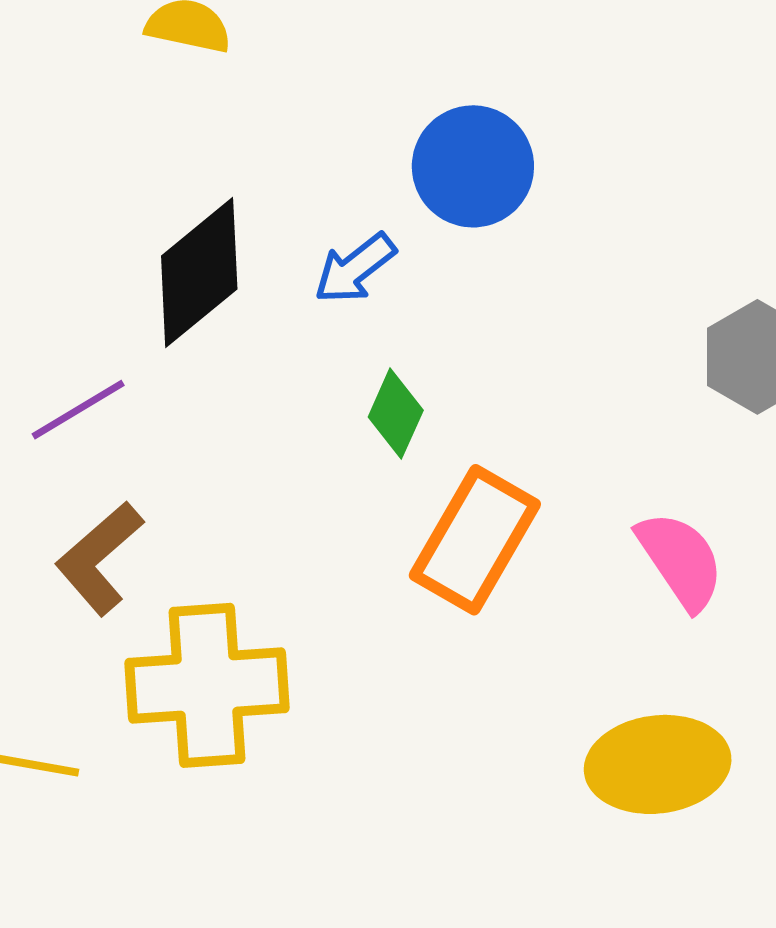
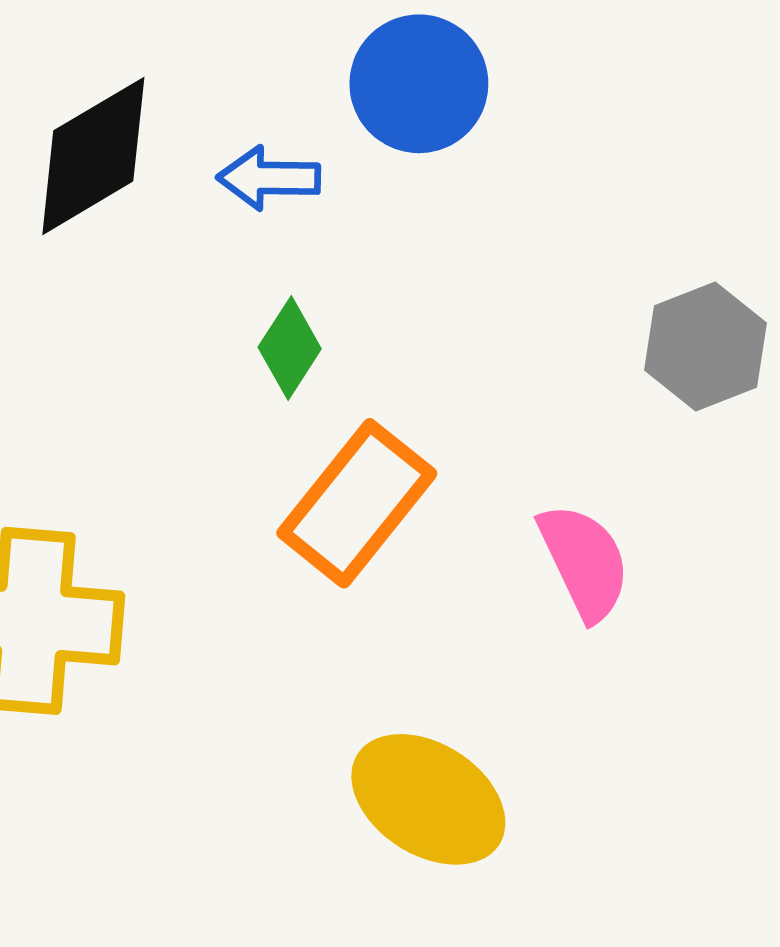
blue arrow: (355, 268) -> (269, 178), turned 30
yellow ellipse: (658, 764) -> (428, 799), moved, turned 31

